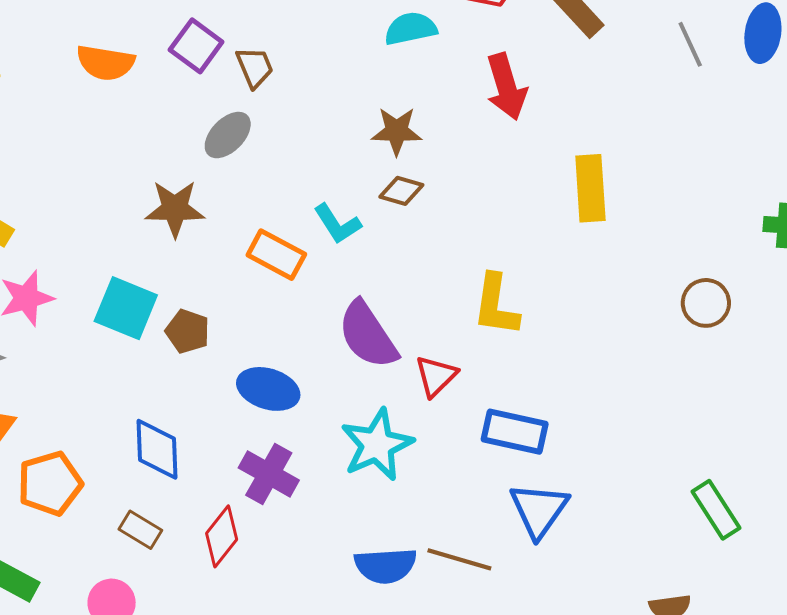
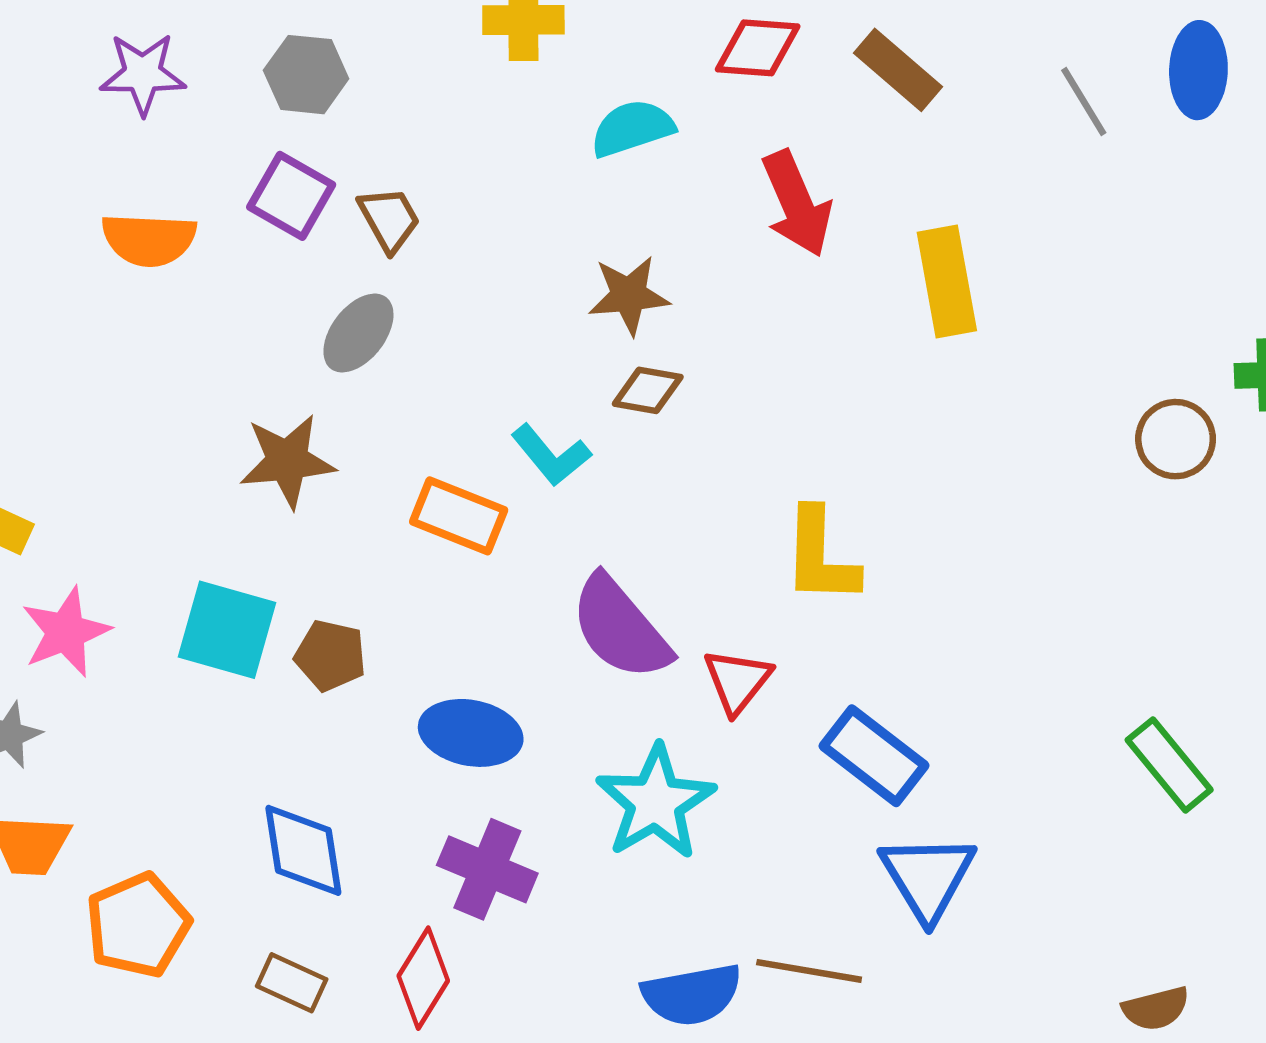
yellow rectangle: (590, 188) -> (947, 281), moved
brown circle: (706, 303) -> (1176, 439), moved
blue rectangle: (515, 432) -> (874, 756), turned 32
green rectangle: (716, 510) -> (1169, 765), moved

